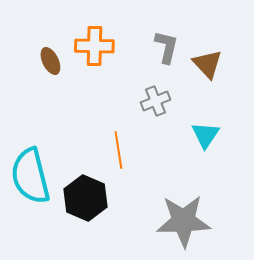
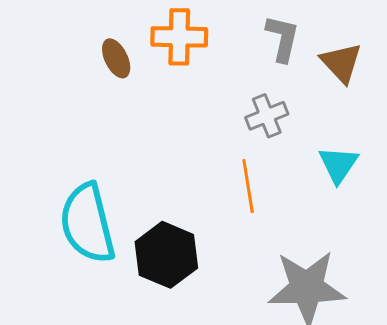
orange line: (118, 150) -> (248, 186), moved

